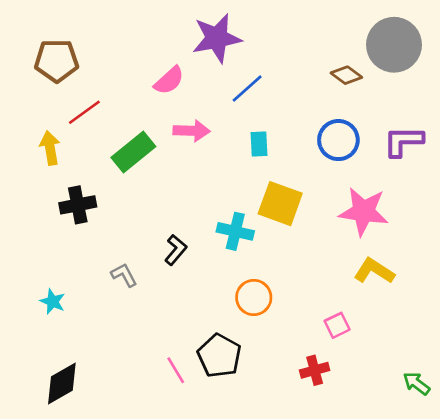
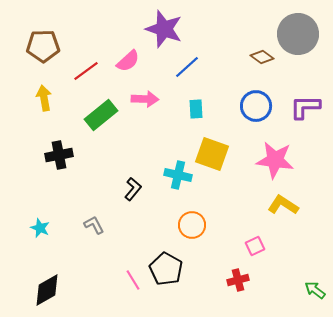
purple star: (217, 38) -> (164, 29), turned 30
red line: (84, 112) -> (86, 71), moved
yellow arrow: (50, 148) -> (44, 98), moved
gray L-shape: (124, 275) -> (94, 225), moved

